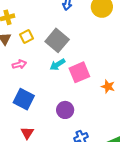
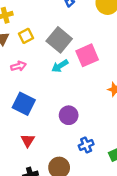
pink square: (79, 72) -> (87, 55), moved

